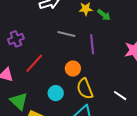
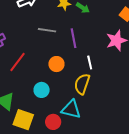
yellow semicircle: (85, 89) -> (82, 84), moved, turned 45
white line: (120, 96) -> (90, 62), moved, turned 48

